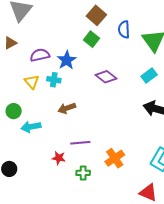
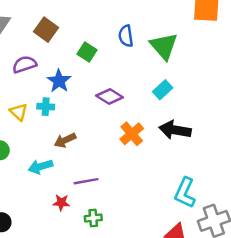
brown square: (96, 15) -> (46, 30), moved
purple semicircle: (40, 55) -> (24, 64), moved
cyan arrow: (31, 127) -> (40, 167), moved
orange cross: (115, 158) -> (132, 134), moved

